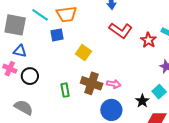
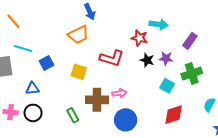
orange trapezoid: (67, 14) -> (78, 35), moved
red L-shape: (121, 30) -> (112, 58), moved
blue triangle: (20, 51) -> (32, 89), moved
black star: (142, 101) -> (147, 60), moved

